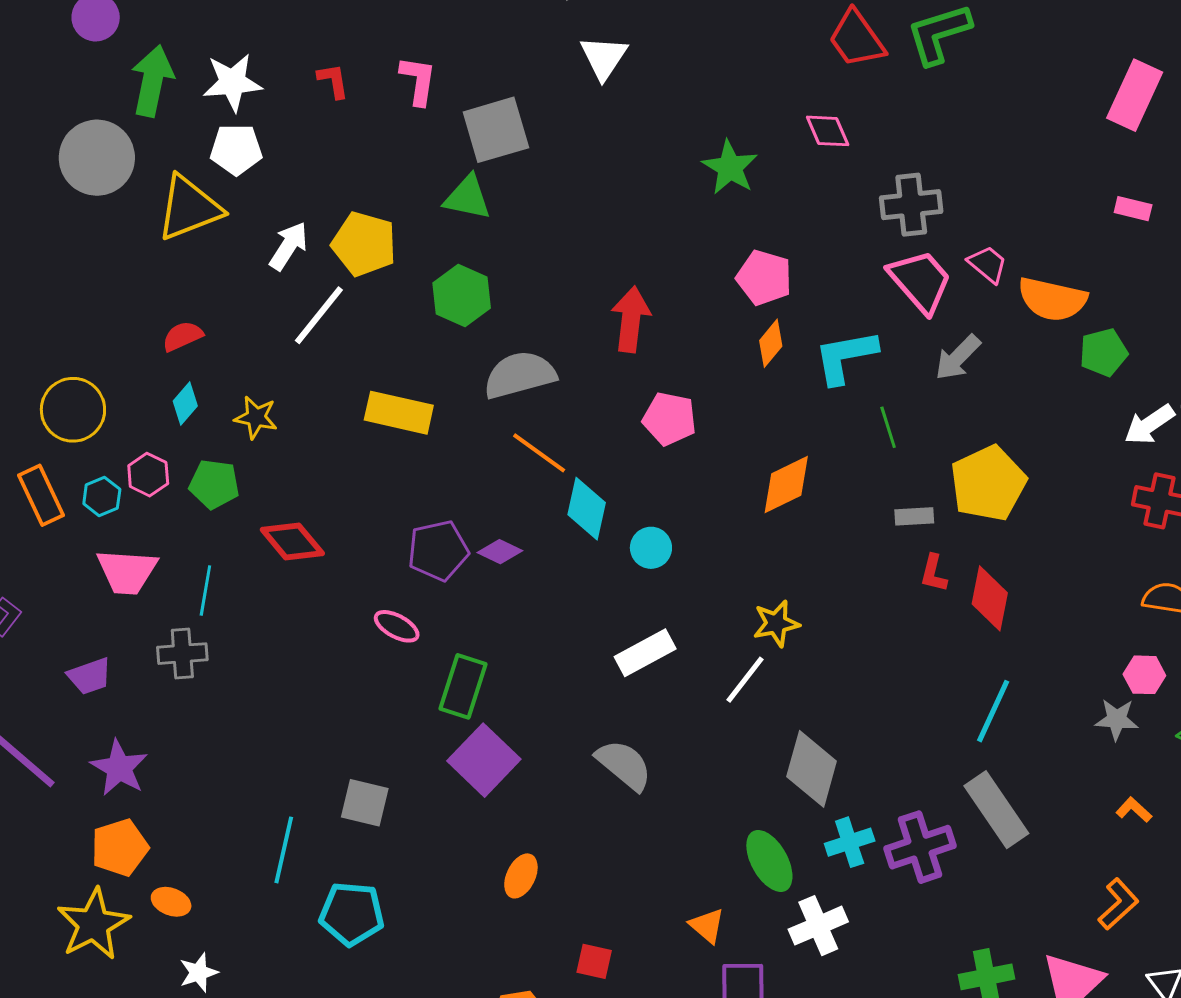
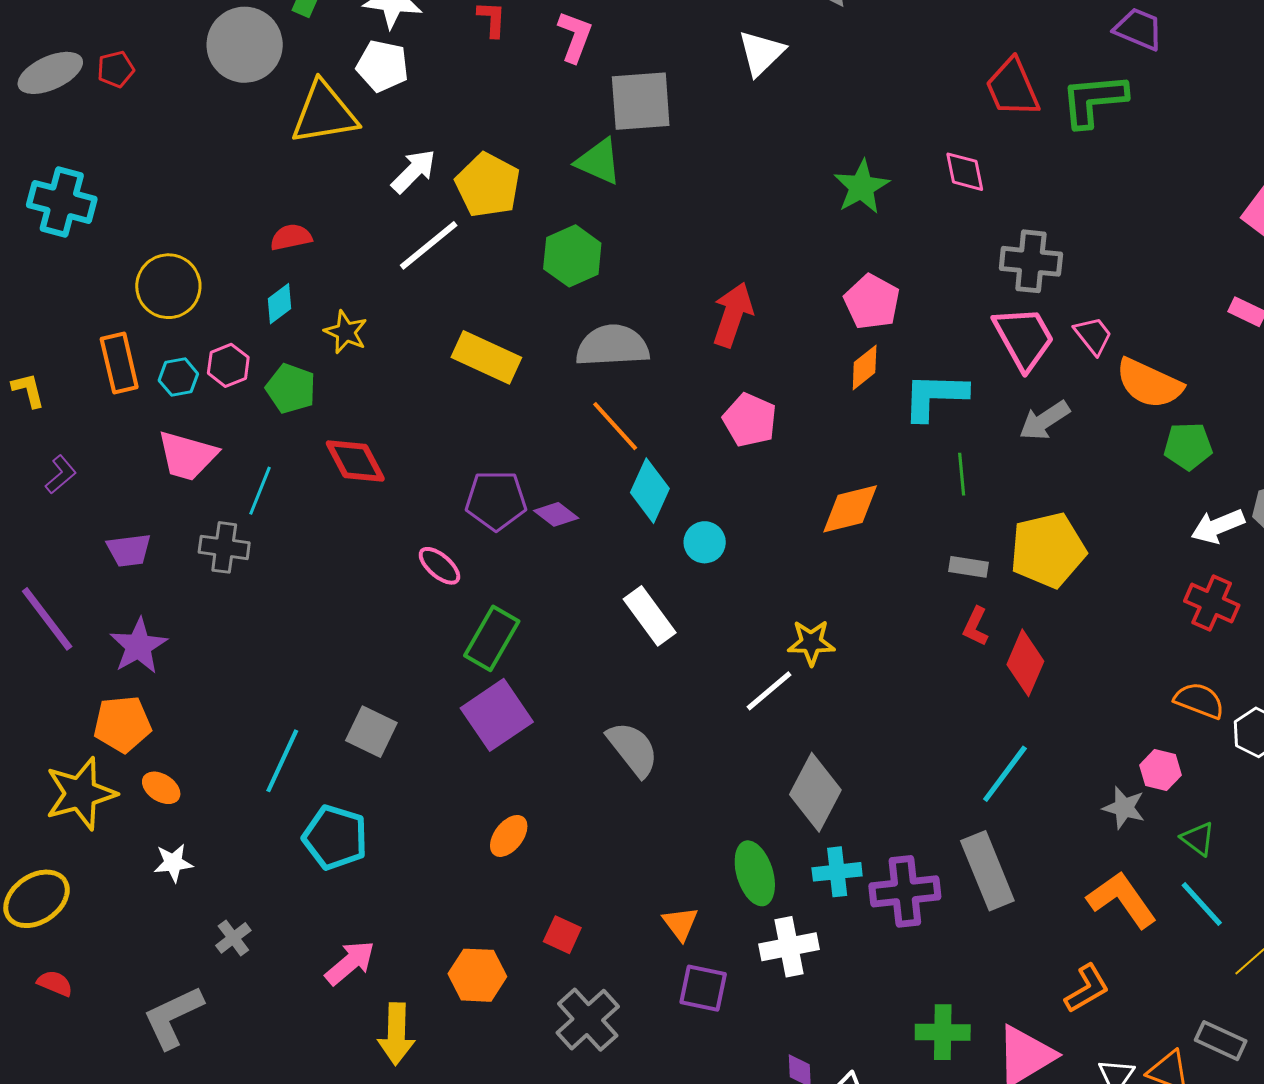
white rectangle: (645, 653) -> (650, 616), moved, turned 70
orange L-shape: (1134, 810) -> (1122, 900), size x2.0

